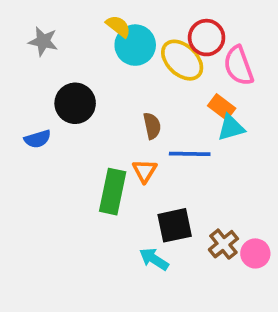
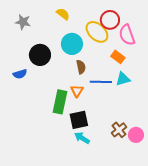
cyan circle: (135, 45) -> (72, 44), moved
cyan triangle: (231, 128) -> (123, 79), moved
black square: (175, 225) -> (79, 120), moved

